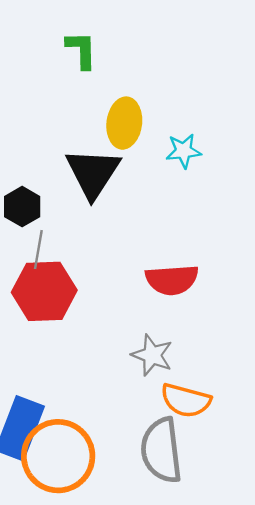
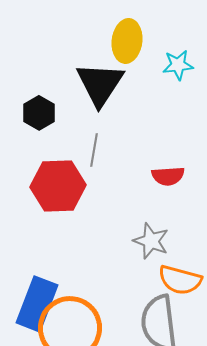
gray line: (38, 250) -> (94, 150), moved
red semicircle: (172, 280) -> (168, 176), size x0.7

